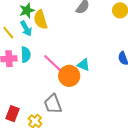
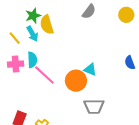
pink line: (53, 64) -> (44, 75), moved
gray trapezoid: (53, 104) -> (94, 106), moved, turned -70

